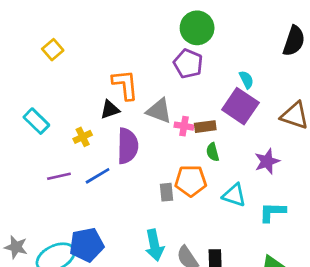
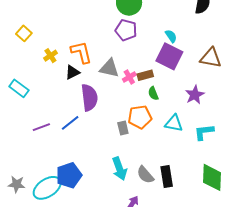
pink cross: (184, 126) -> (129, 77), turned -32
yellow cross: (83, 137) -> (50, 56), moved

